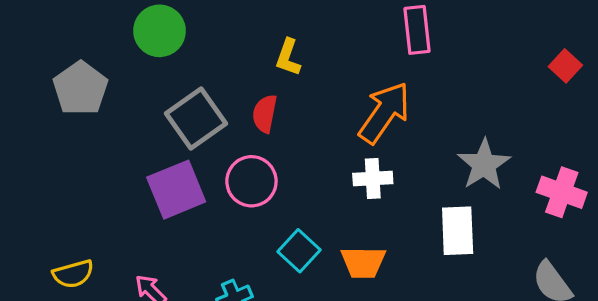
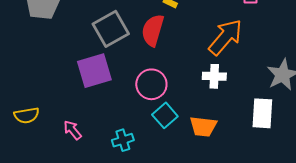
red semicircle: (265, 114) -> (153, 30), size x1.4
pink circle: (251, 181) -> (151, 84), moved

